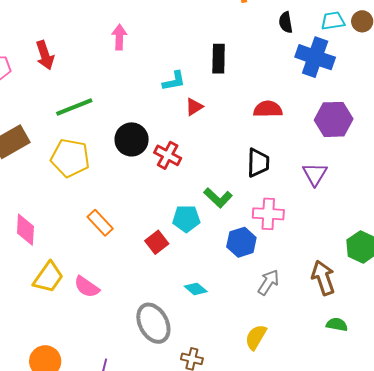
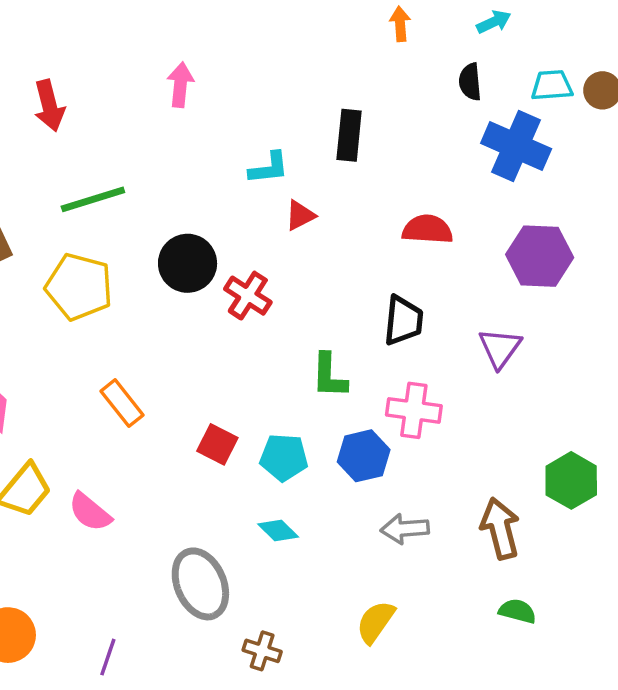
green L-shape: (218, 198) -> (329, 376), turned 44
cyan pentagon: (186, 219) -> (284, 457), moved
red square: (157, 242) -> (217, 444), turned -30
gray arrow: (268, 282) -> (405, 529), turned -132

